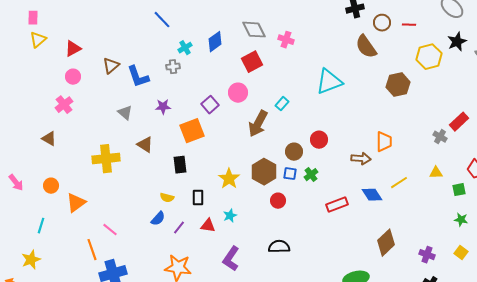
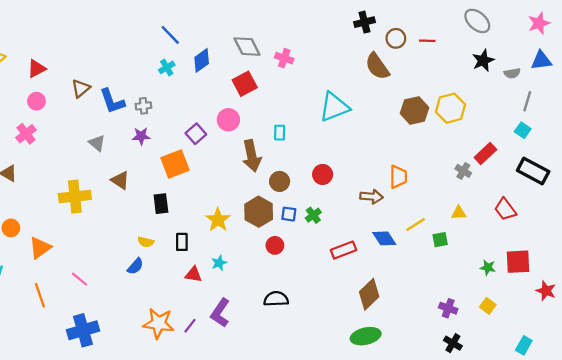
blue line: (162, 20) -> (170, 35), moved
yellow hexagon: (429, 57) -> (451, 108), moved
gray cross: (173, 67) -> (143, 106), moved
cyan rectangle: (282, 104) -> (280, 133), turned -40
brown arrow: (258, 124) -> (252, 156), turned -40
brown circle: (294, 152) -> (280, 181), moved
green square: (459, 190) -> (440, 240), moved
purple line: (179, 228) -> (190, 326), moved
brown diamond: (386, 243) -> (369, 294), moved
orange line: (92, 250) -> (40, 295), moved

